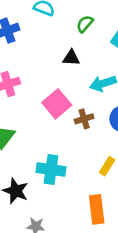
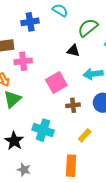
green semicircle: (85, 24) -> (88, 28), size x1.5
brown cross: (84, 119) -> (73, 105), moved

